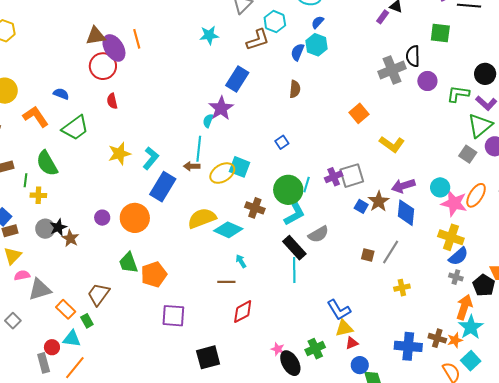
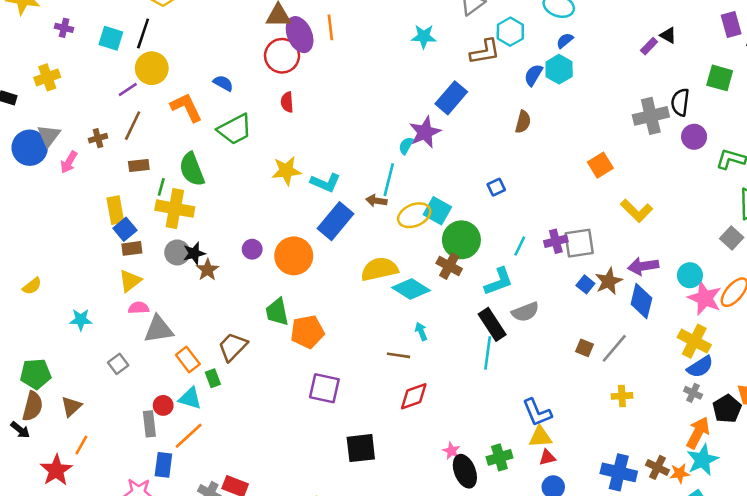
cyan L-shape: (151, 158) -> (325, 183), turned 65
green circle: (288, 190) -> (461, 240), moved
yellow cross: (38, 195) -> (175, 209), size x1.8

